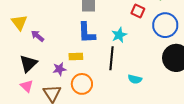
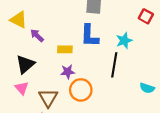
yellow triangle: (19, 22) -> (19, 20), turned -30
yellow rectangle: (76, 57) -> (65, 49), moved
purple star: (60, 69) -> (68, 72), moved
cyan semicircle: (135, 79) -> (147, 88), moved

